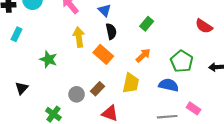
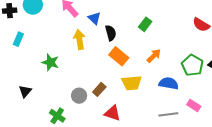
blue triangle: (105, 10) -> (94, 18), moved
orange rectangle: (103, 54) -> (119, 56), moved
orange arrow: (143, 55) -> (154, 56), moved
green pentagon: (182, 61) -> (192, 65), moved
yellow trapezoid: (131, 83) -> (132, 83), turned 75

